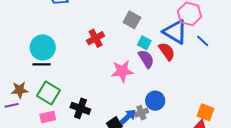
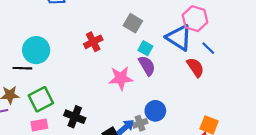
red semicircle: (167, 51) -> (195, 67), moved
black line: (42, 64) -> (22, 68), moved
green square: (48, 93) -> (41, 99), turned 30

